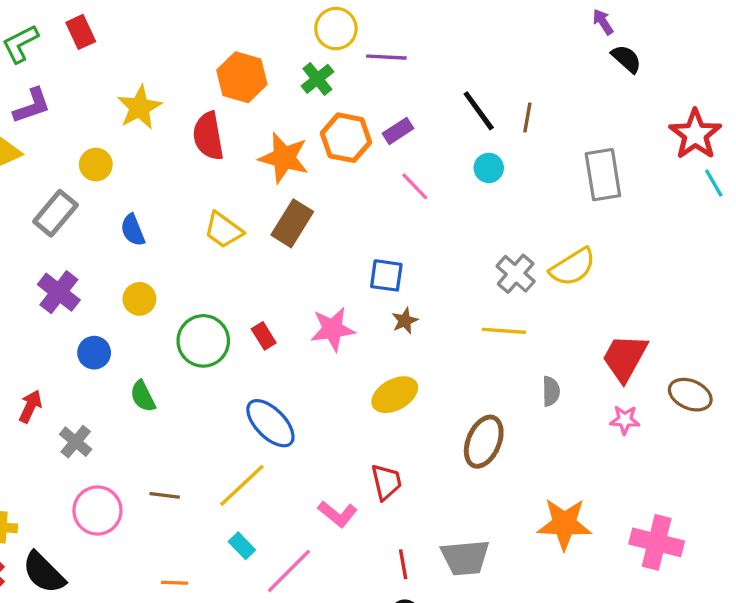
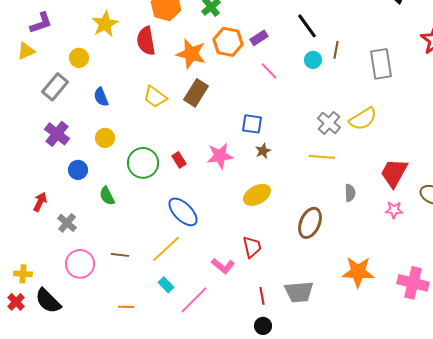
brown line: (527, 118) -> (336, 50), moved

